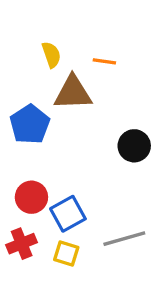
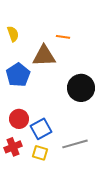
yellow semicircle: (51, 55) -> (13, 34), moved
black circle: (134, 146) -> (81, 88), size x1.4

